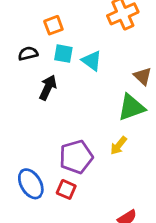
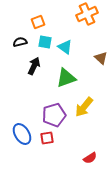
green triangle: (131, 107) -> (66, 78), moved
yellow arrow: (119, 146) -> (84, 107), size x1.5
red square: (66, 189) -> (47, 138), turned -32

